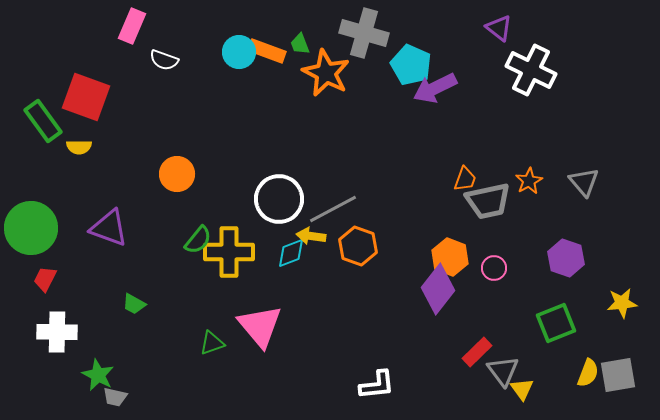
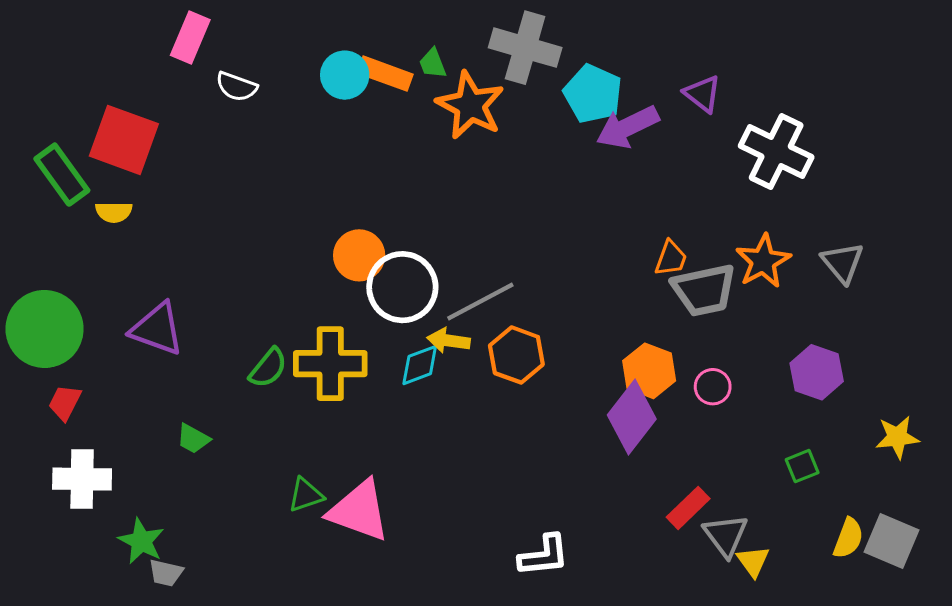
purple triangle: (499, 28) -> (703, 94), moved
white cross: (531, 70) -> (776, 151), moved
orange circle: (177, 174) -> (359, 255), moved
orange star: (529, 181) -> (763, 261), size x1.4
green semicircle: (198, 240) -> (268, 368), moved
green square: (556, 323) -> (802, 466), size x0.6
pink triangle: (260, 326) -> (359, 511), moved, turned -30
gray square: (618, 375) -> (892, 541), turned 33

